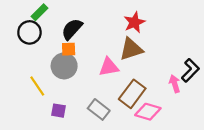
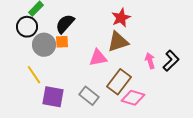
gray circle: (64, 66) -> (44, 45), moved
pink arrow: (175, 84) -> (150, 61), moved
purple square: (59, 111) -> (53, 97), size x1.6

